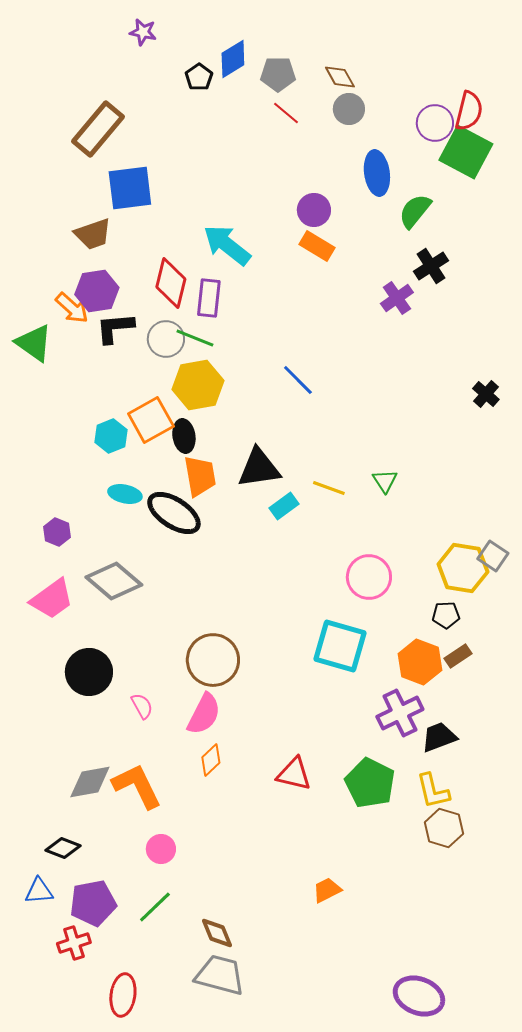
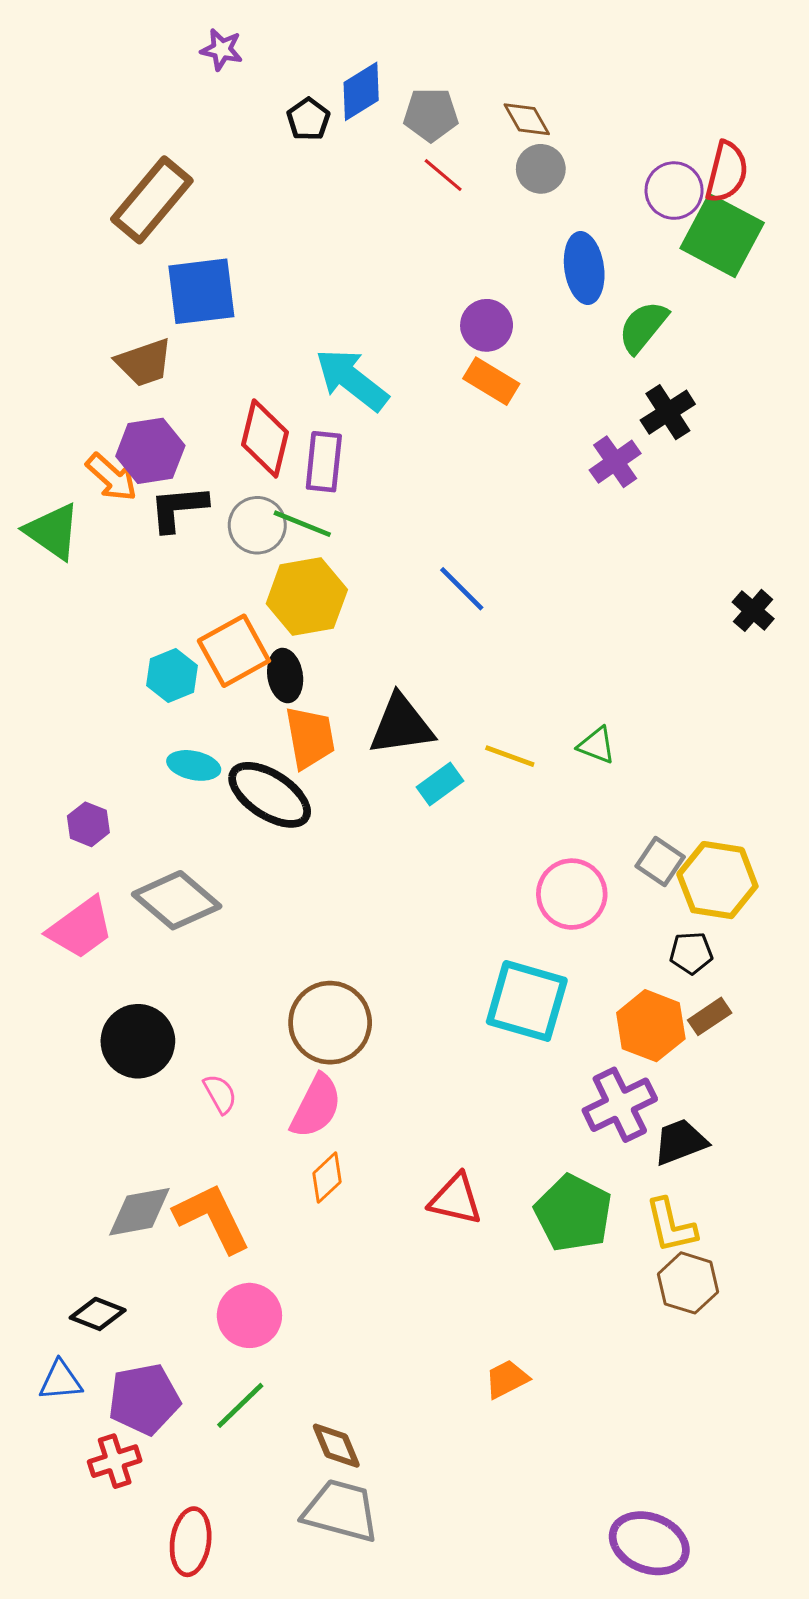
green triangle: (385, 481) -> (597, 745), turned -36
gray square: (493, 556) -> (660, 861), moved
pink circle: (161, 849) -> (249, 1315), size x1.4

